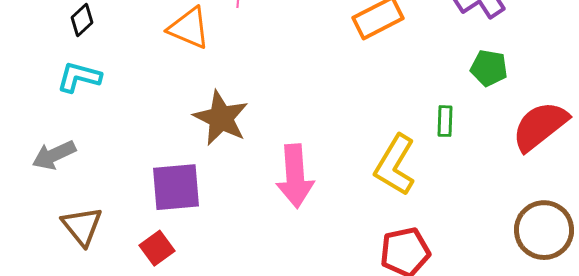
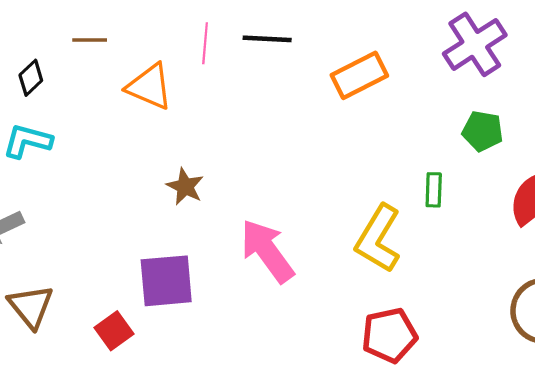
brown star: (221, 118) -> (185, 186), size x0.6
pink arrow: (295, 176) -> (267, 251), turned 148
purple square: (176, 187) -> (166, 281), moved

